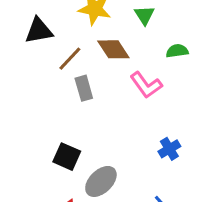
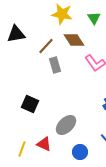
black triangle: (39, 31) -> (16, 34), moved
black square: (67, 157) -> (30, 104), moved

